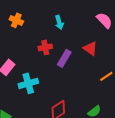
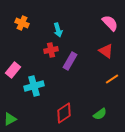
cyan arrow: (59, 22) -> (58, 30), moved
red triangle: (90, 48) -> (106, 51), moved

